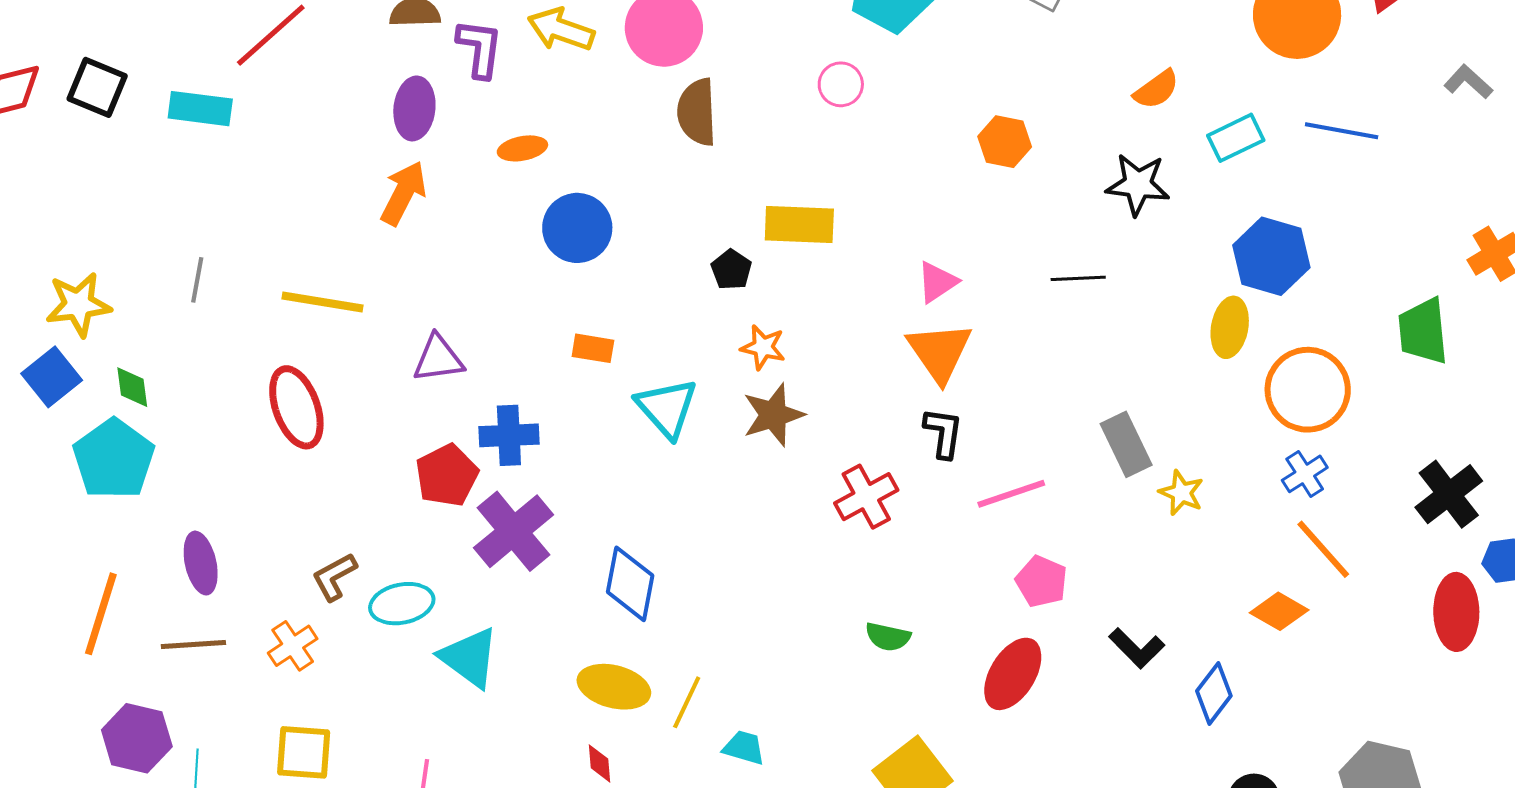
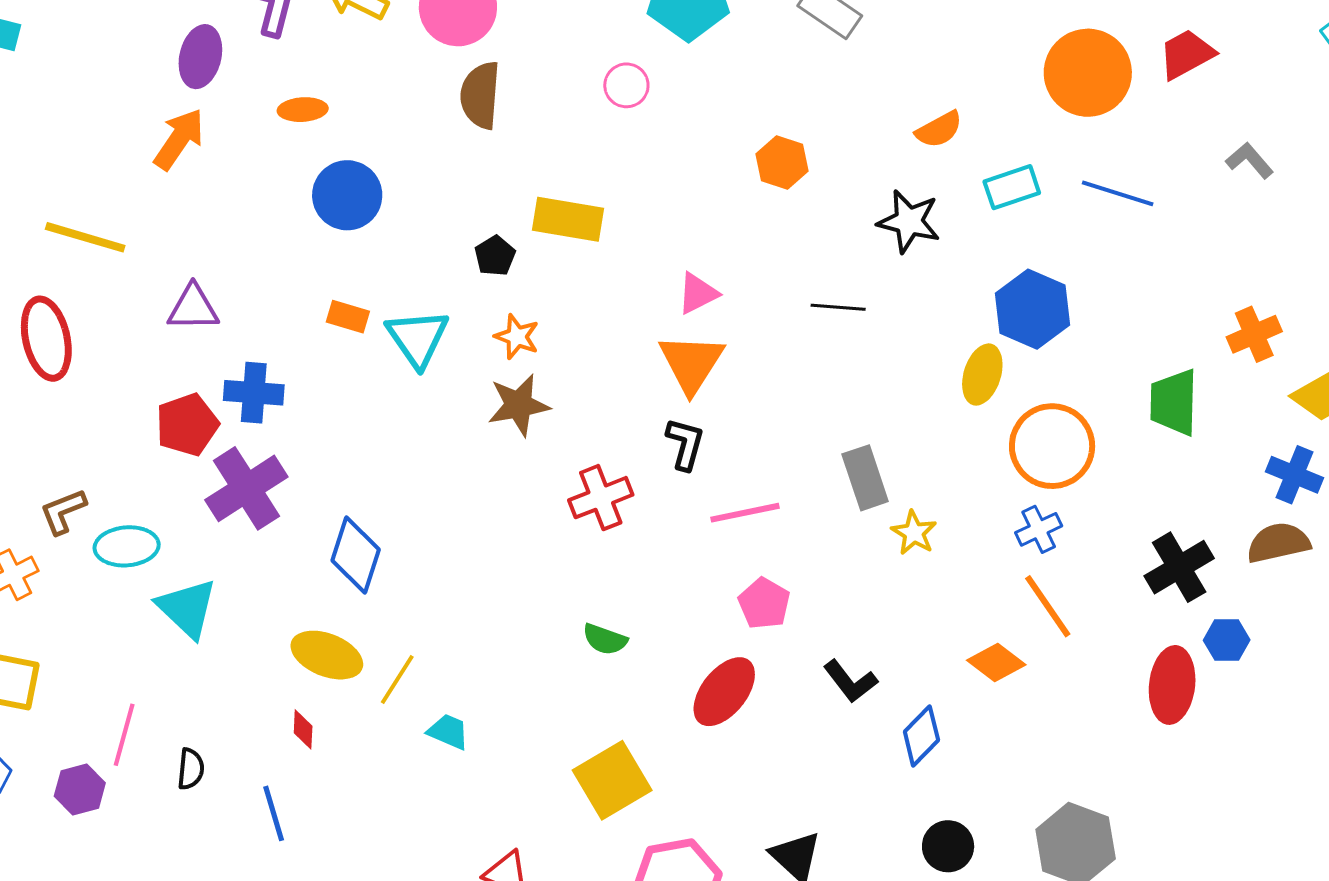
cyan triangle: (667, 408) -> (417, 338), moved

